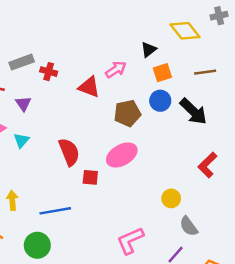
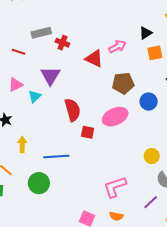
blue circle: (160, 101) -> (149, 102), moved
purple triangle: (23, 104) -> (50, 76), moved, size x1.5

